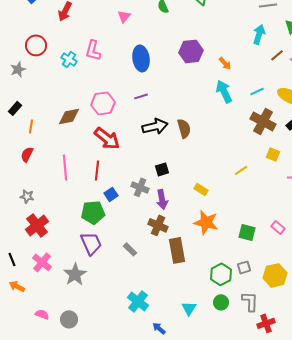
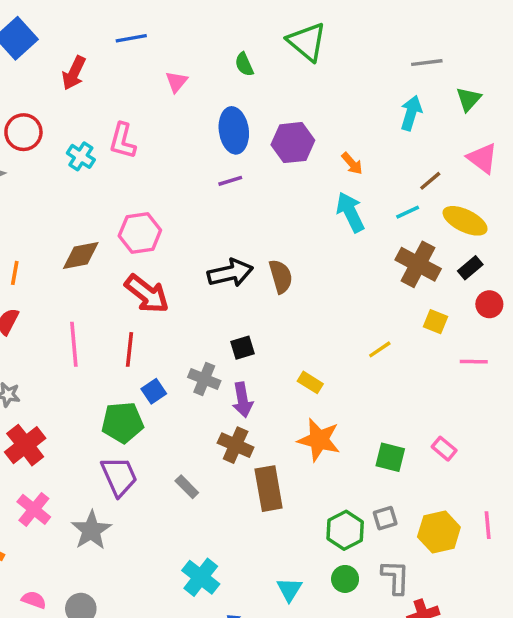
brown line: (277, 55) -> (430, 181), moved
blue ellipse: (141, 58) -> (234, 130), moved
purple line: (141, 96) -> (230, 181), moved

